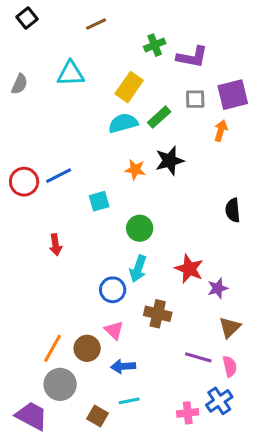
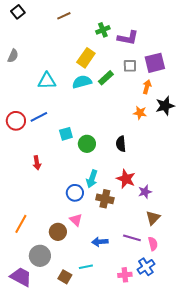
cyan triangle: (71, 74) -> (47, 81), moved
black star: (170, 161) -> (165, 106), moved
orange star: (135, 170) -> (140, 113), moved
black semicircle: (233, 210) -> (121, 144), moved
green circle: (140, 228) -> (87, 144), moved
brown cross: (158, 314) -> (105, 199), moved
orange line: (53, 348) -> (21, 224), moved
blue arrow: (123, 366) -> (100, 242), moved

